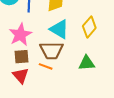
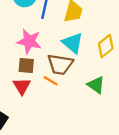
pink star: (20, 35) -> (29, 41), turned 30
green triangle: (87, 63) -> (96, 85), turned 30

